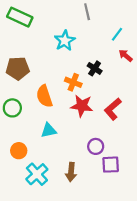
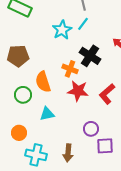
cyan line: (117, 34) -> (83, 24), moved
black cross: (95, 68) -> (90, 56), size x1.5
green circle: (12, 108) -> (23, 95), moved
cyan cross: (37, 174) -> (36, 155), turned -35

